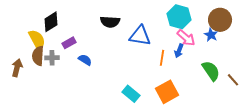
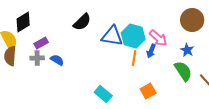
cyan hexagon: (179, 17) -> (133, 36), moved
black semicircle: (110, 22) -> (82, 22), turned -48
blue star: (211, 35) -> (187, 50), moved
gray cross: (52, 58) -> (37, 58), moved
orange square: (167, 92) -> (148, 91), moved, size x0.7

